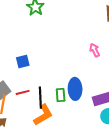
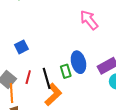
pink arrow: (95, 50) -> (89, 20), size x1.5
red line: (23, 92) -> (28, 77), turned -48

